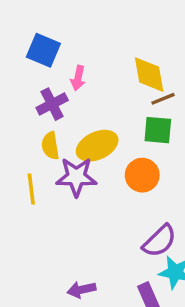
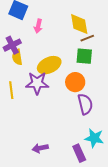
purple cross: (52, 104) -> (12, 45), moved
yellow semicircle: (50, 146) -> (17, 57), moved
purple semicircle: (160, 241) -> (85, 104), moved, turned -60

